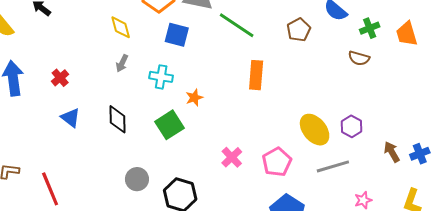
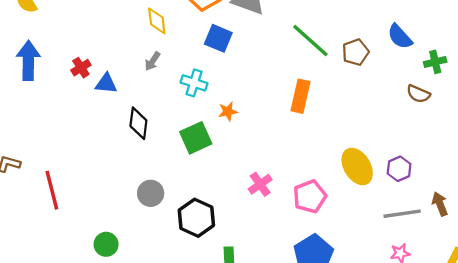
green line: (237, 25) -> (310, 40), moved
blue triangle: (70, 118) -> (106, 84), moved, turned -40
gray line: (333, 166) -> (402, 214), moved

